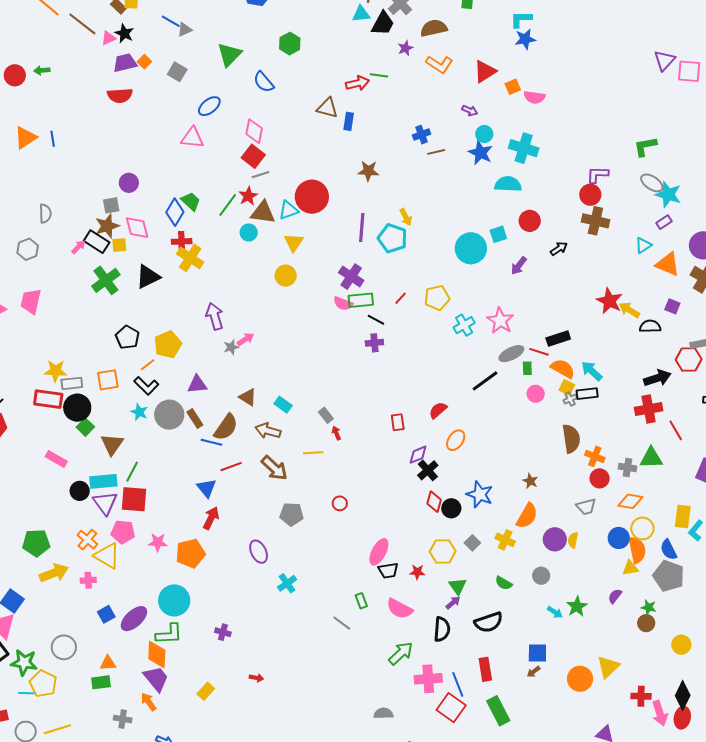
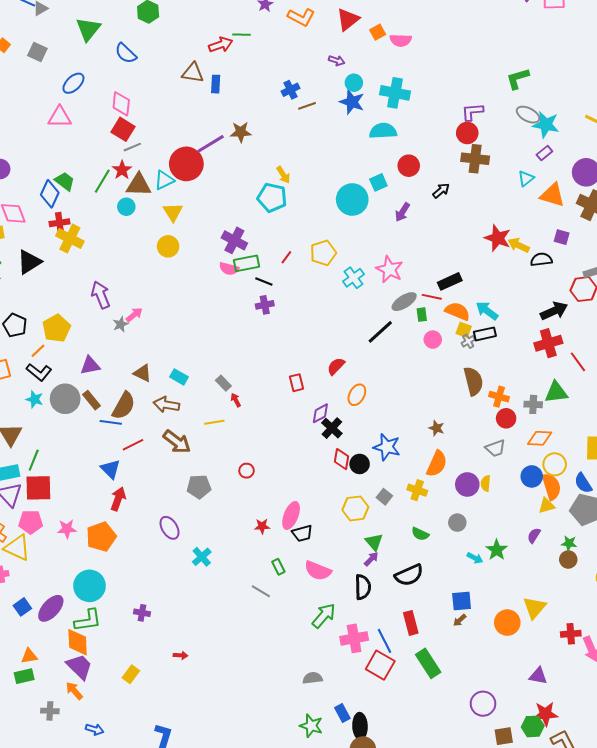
purple line: (362, 228) -> (211, 144), moved, turned 60
red star: (417, 572) -> (262, 526), moved

